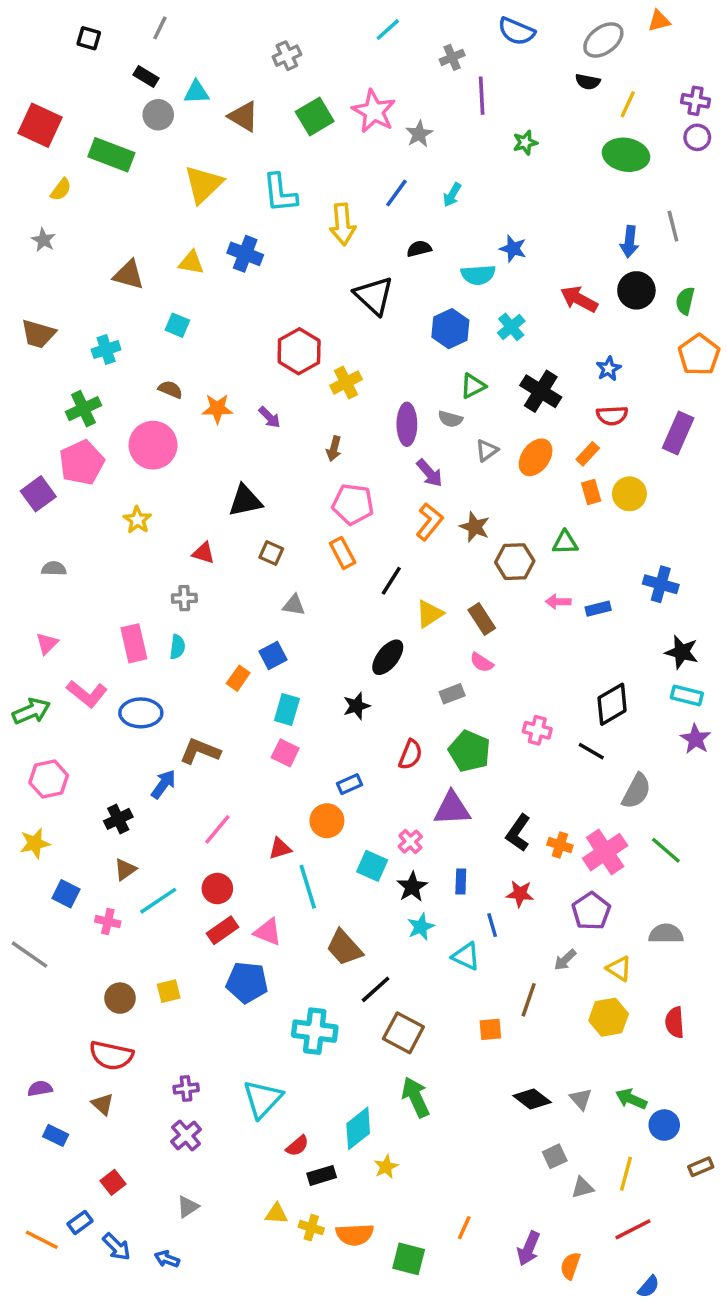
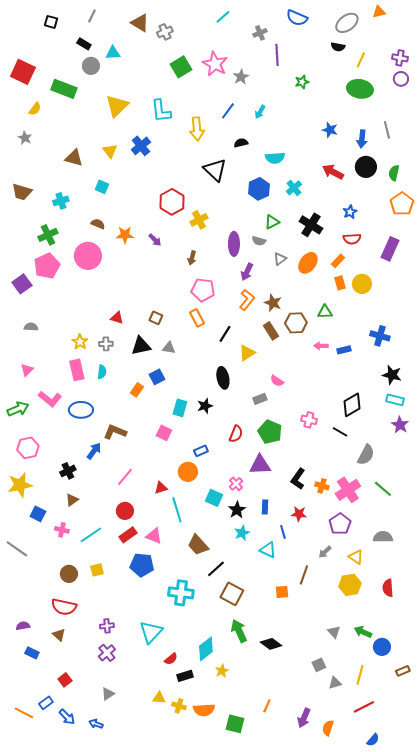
brown triangle: (243, 117) -> (140, 23), moved
blue star: (513, 249) -> (330, 130), moved
blue cross: (245, 254) -> (141, 146), turned 30
yellow triangle: (191, 263) -> (110, 151), turned 42
purple arrow: (429, 473) -> (247, 272), turned 66
black triangle: (245, 501) -> (141, 346), moved
yellow star: (137, 520) -> (80, 342), moved
brown rectangle: (482, 619) -> (271, 331), moved
black ellipse: (388, 657) -> (223, 378), turned -50
cyan rectangle: (287, 709) -> (180, 408), moved
yellow star: (35, 843) -> (20, 485), size x1.4
cyan line: (158, 901) -> (91, 535), moved
black diamond: (532, 1099) -> (271, 644), moved

